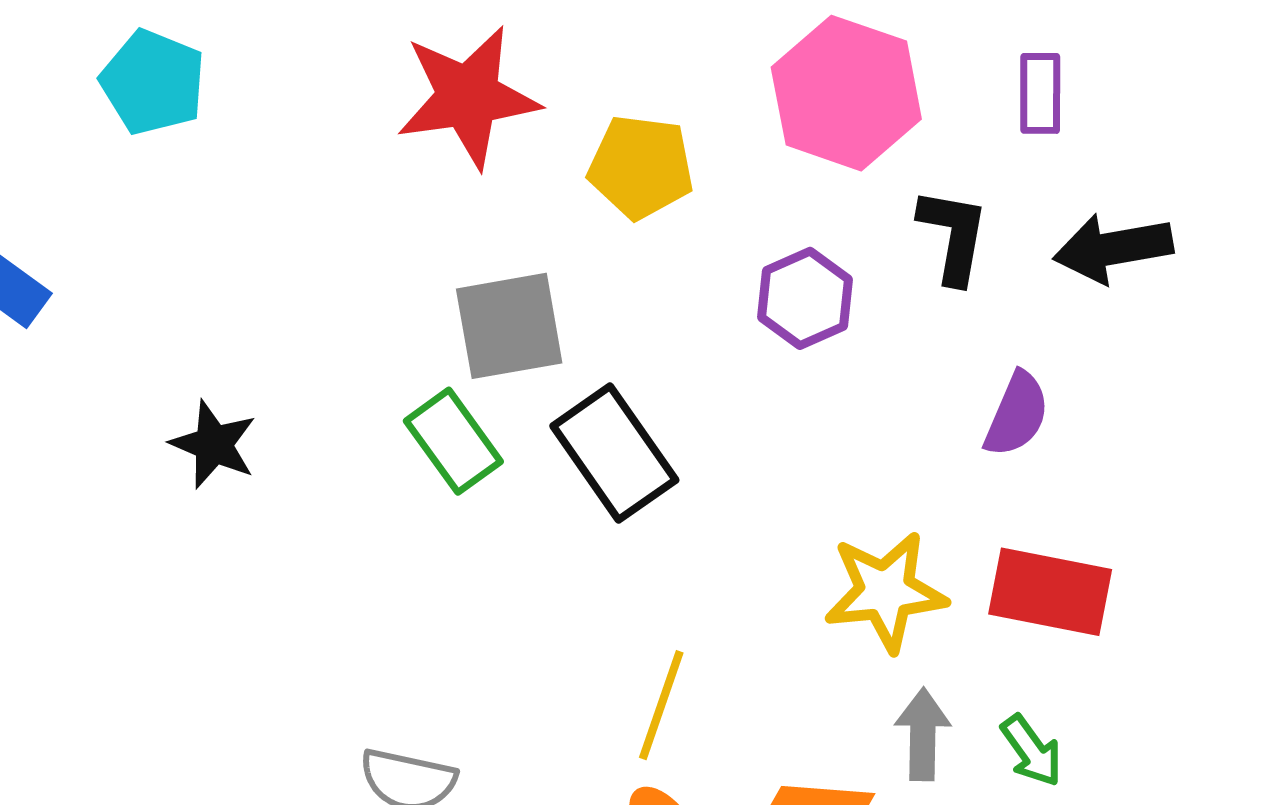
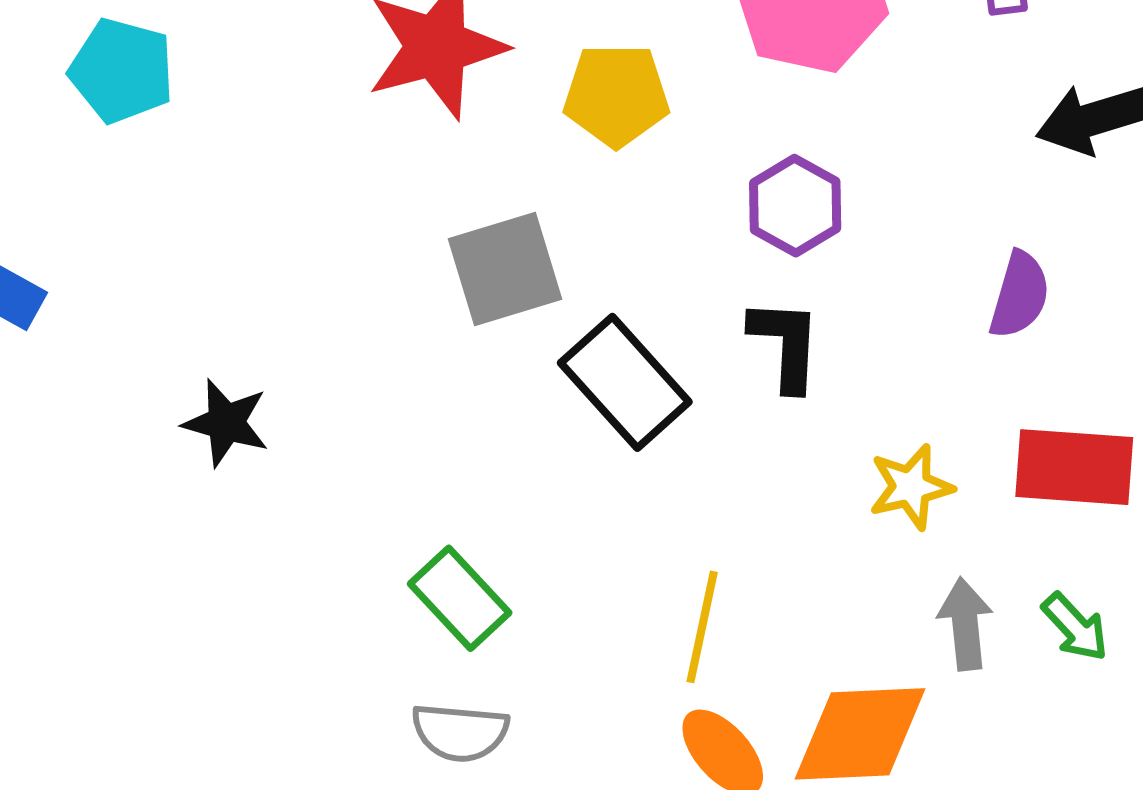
black L-shape: (953, 236) -> (786, 344), moved
green rectangle: (453, 441) -> (460, 598), moved
yellow star: (885, 592) -> (911, 487), size x0.7

